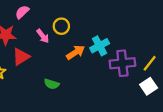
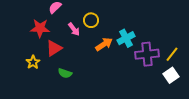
green semicircle: (52, 84) -> (65, 73), moved

